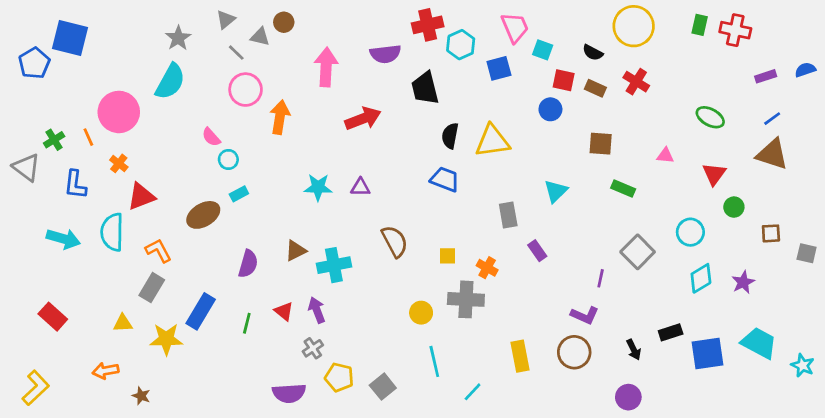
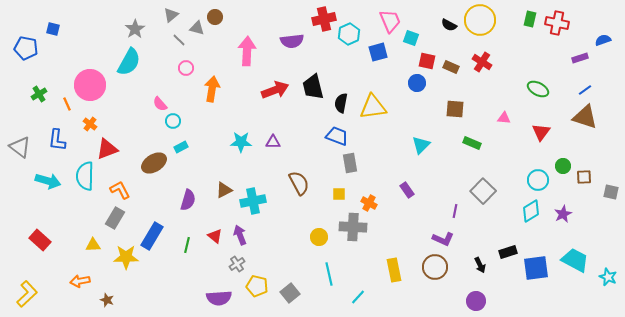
blue square: (70, 38) -> (53, 29), size x0.5
black semicircle: (593, 53) -> (449, 25), moved
blue pentagon: (34, 63) -> (26, 48), turned -30
blue semicircle: (805, 70) -> (603, 40), moved
black trapezoid: (425, 88) -> (313, 87), moved
pink circle: (246, 90) -> (186, 68), size x0.6
green cross: (54, 140) -> (39, 94), moved
gray triangle: (26, 167) -> (20, 147), moved
green circle: (734, 207) -> (563, 166), moved
gray rectangle: (508, 215) -> (350, 163), moved
cyan circle: (690, 232) -> (538, 180), moved

